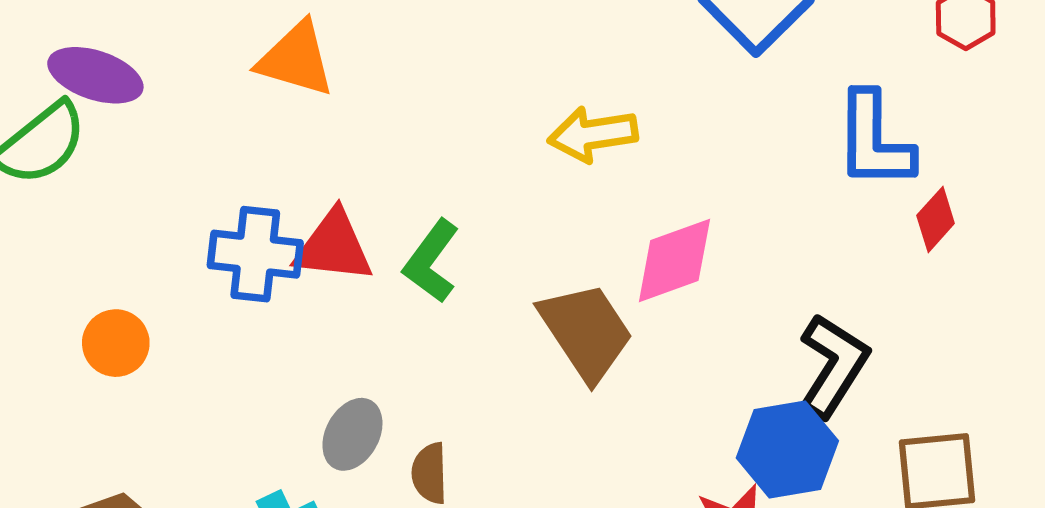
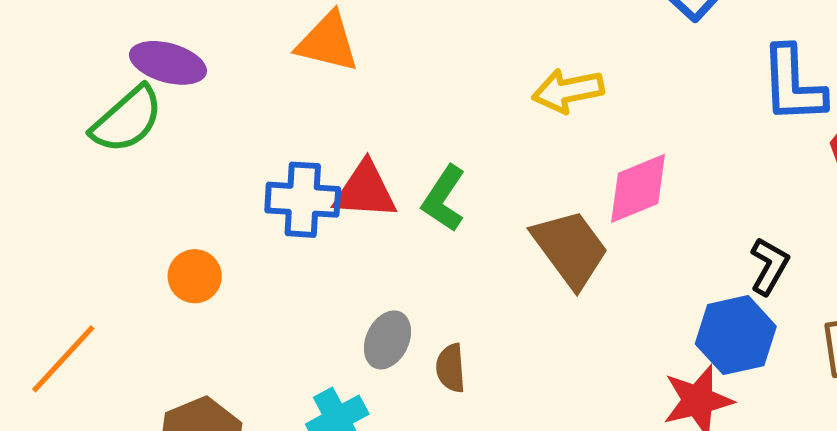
black L-shape: (833, 366) -> (769, 266), size x0.7

